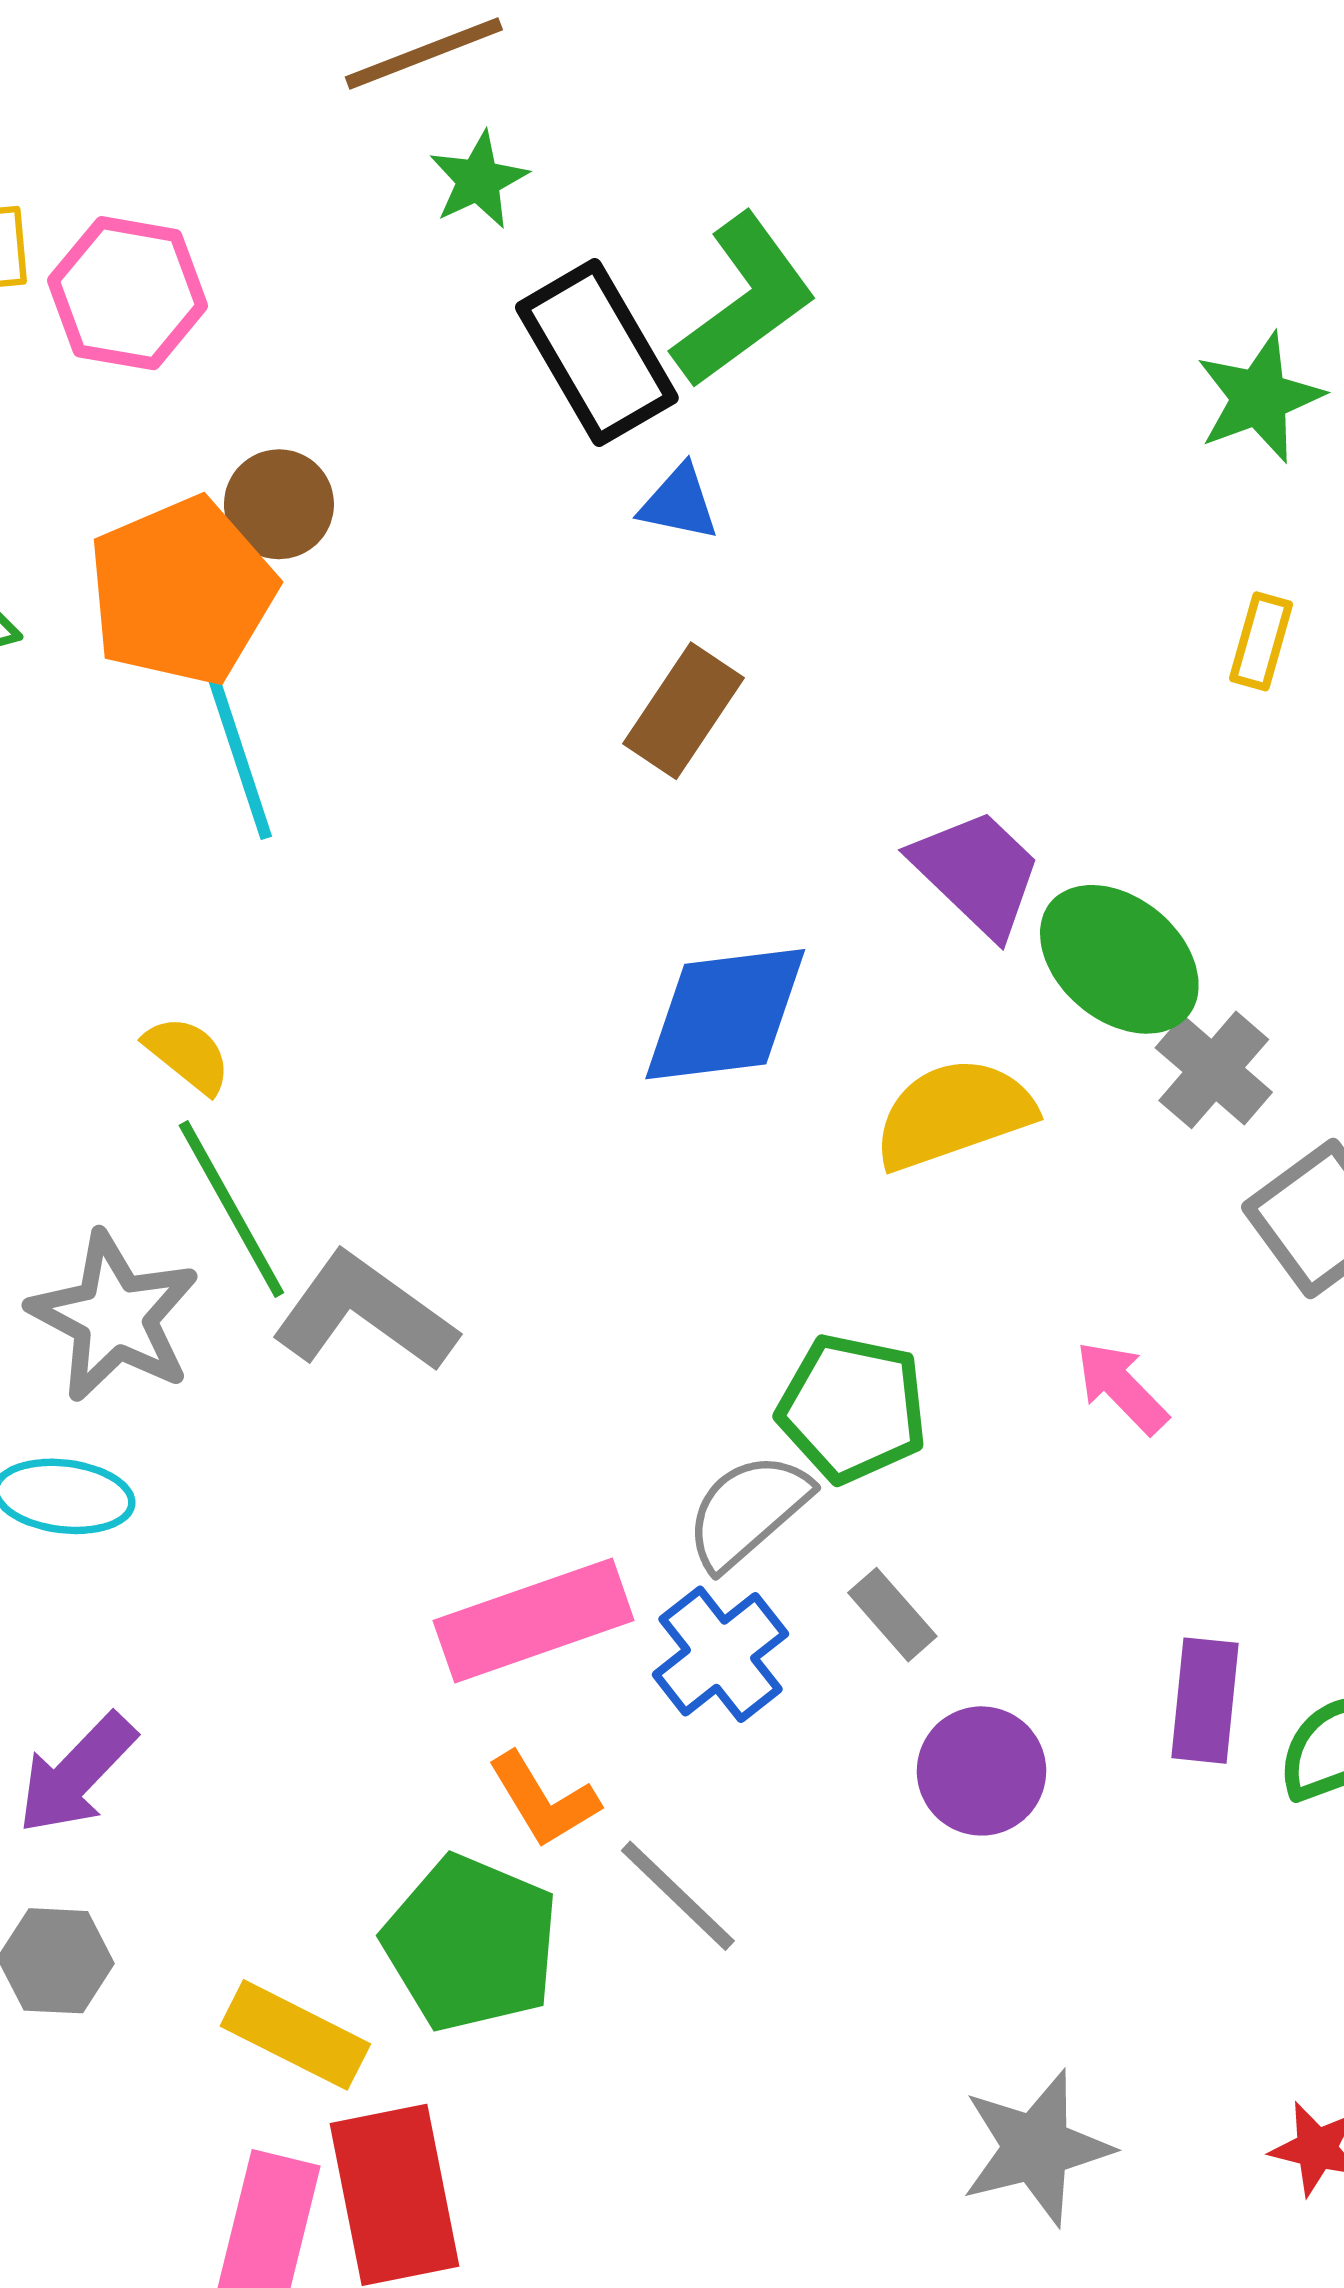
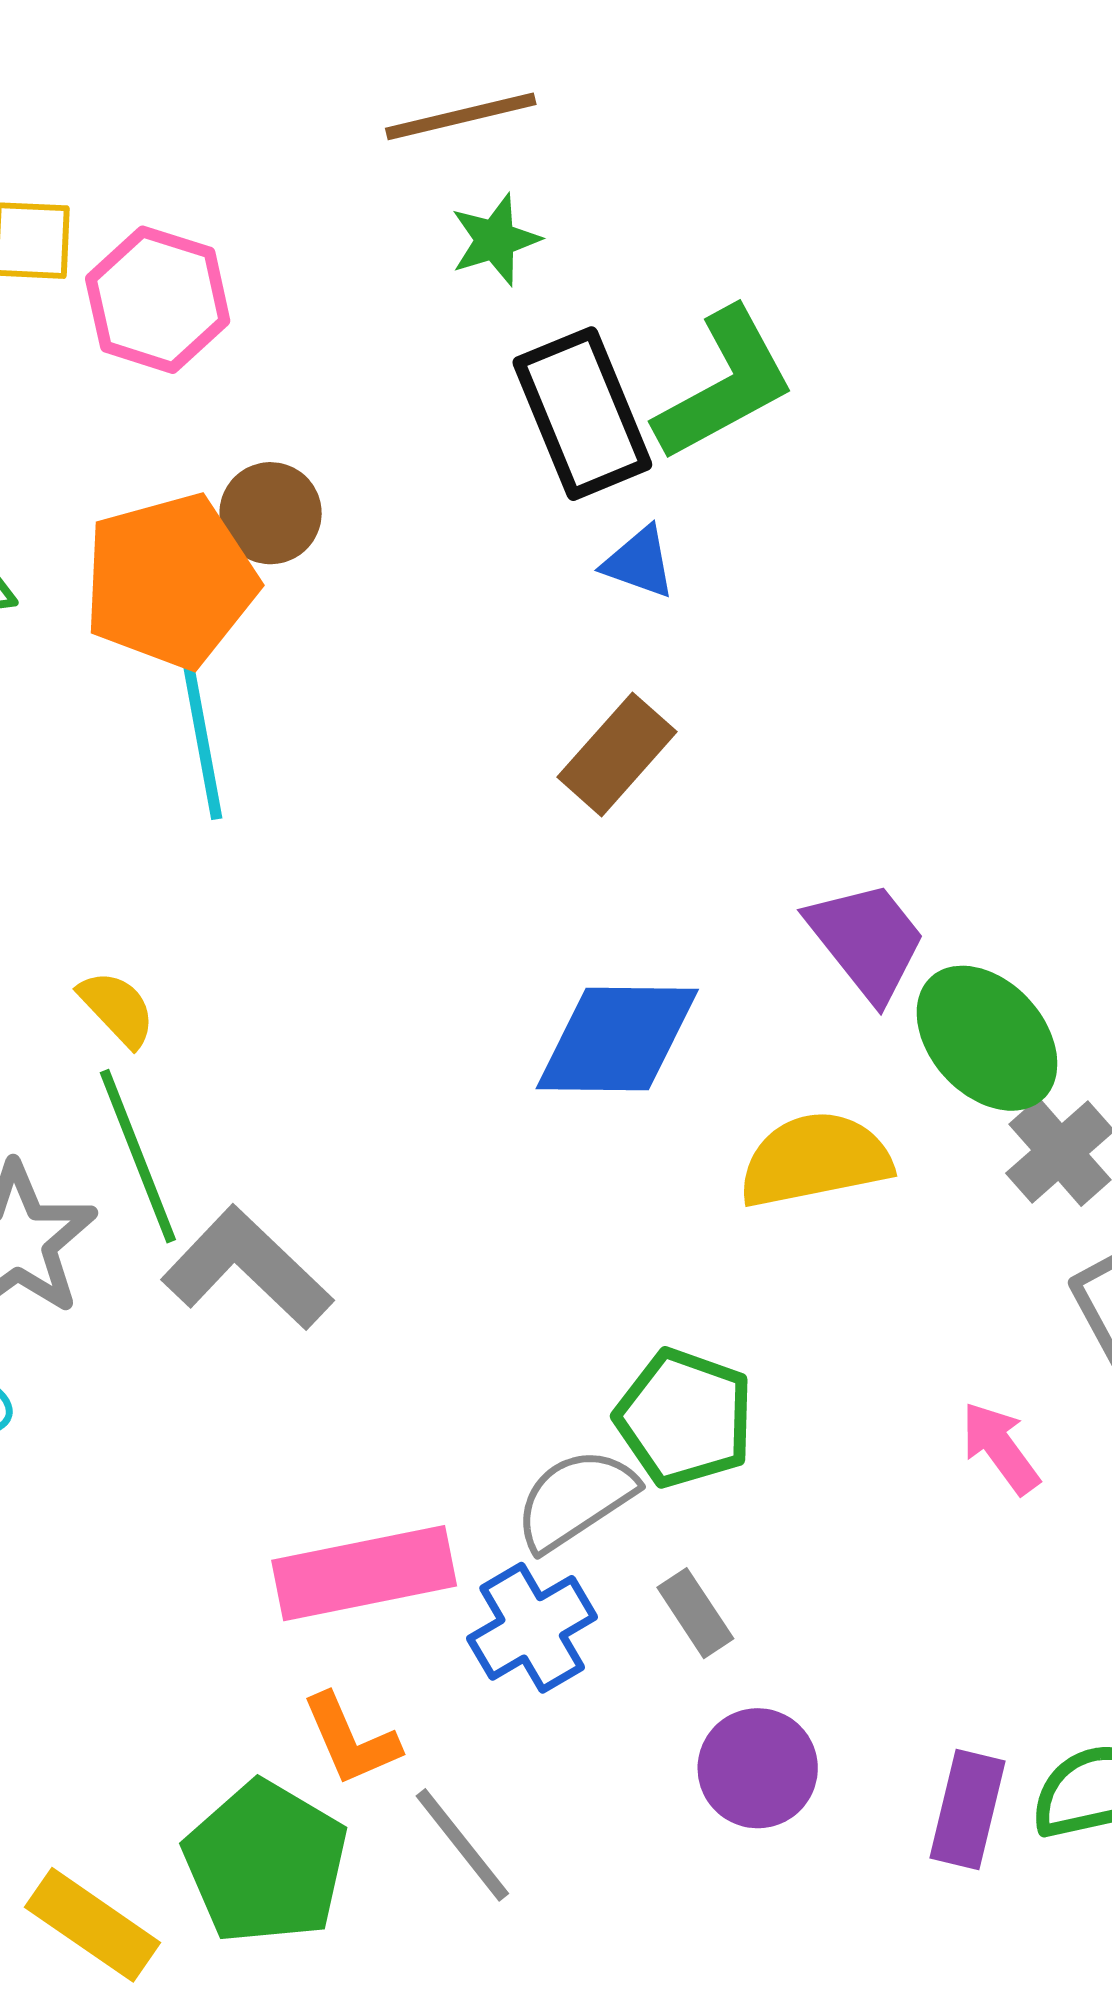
pink arrow: (1122, 1387) -> (1000, 1448), moved
purple rectangle: (1205, 1701) -> (968, 1810), moved

